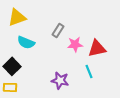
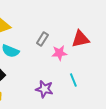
red triangle: (97, 48) -> (80, 39), moved

